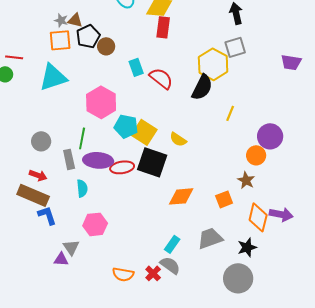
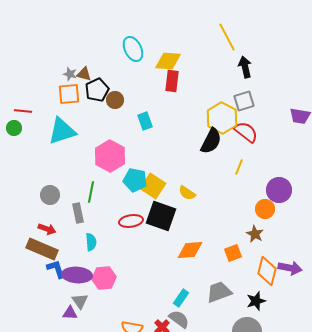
red semicircle: (161, 78) -> (246, 132), moved
purple ellipse: (98, 160) -> (77, 275), moved

